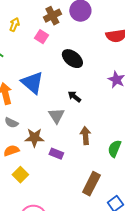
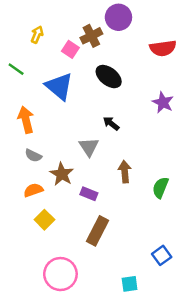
brown cross: (52, 16) -> (91, 36), moved
blue triangle: (32, 83) -> (59, 86), moved
brown star: (34, 138) -> (62, 174), turned 30
brown rectangle: (91, 184) -> (98, 231), moved

